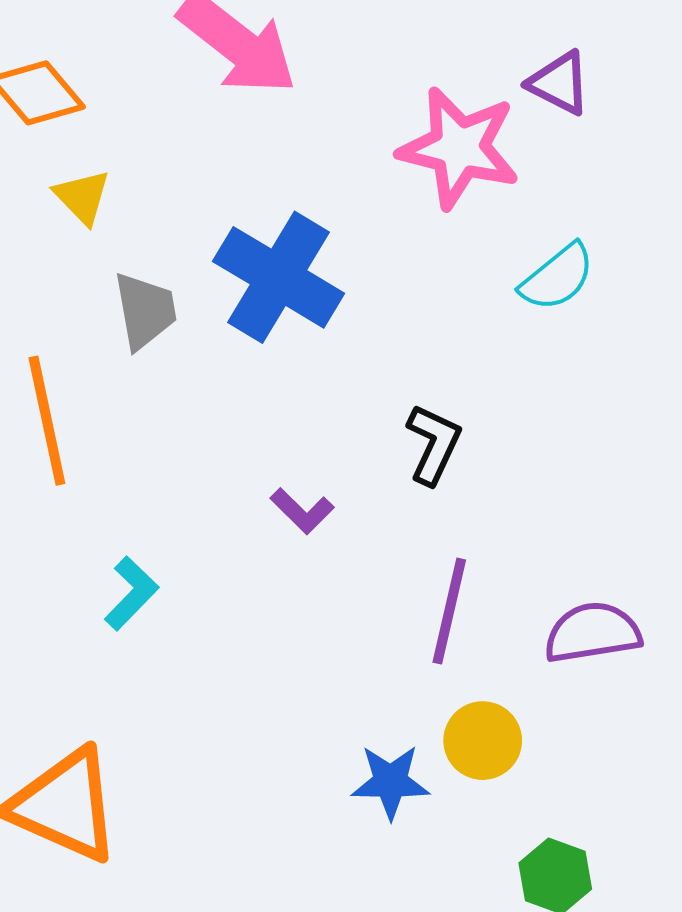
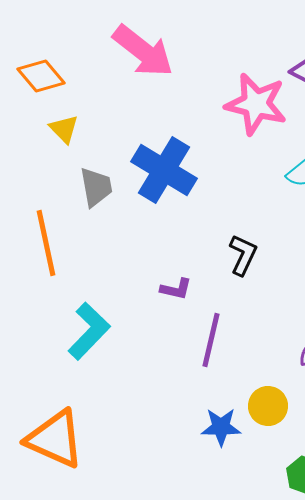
purple L-shape: (302, 511) -> (176, 289), turned -32
cyan L-shape: (131, 593) -> (89, 331), size x1.5
purple line: (449, 611) -> (211, 340), moved

